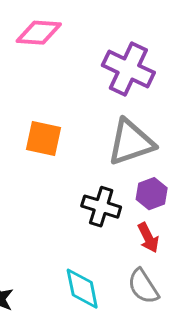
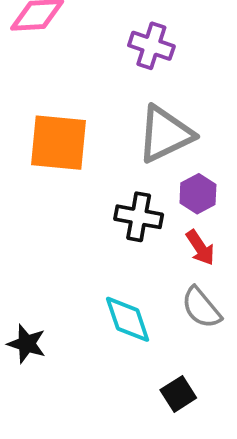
purple cross: (128, 69) -> (151, 46), size x0.7
orange square: (43, 138) -> (58, 143), size x1.4

